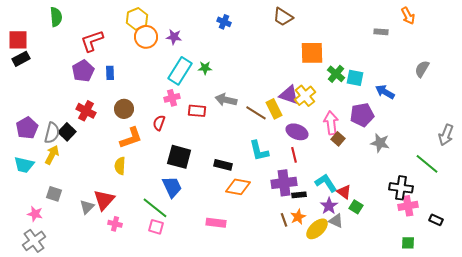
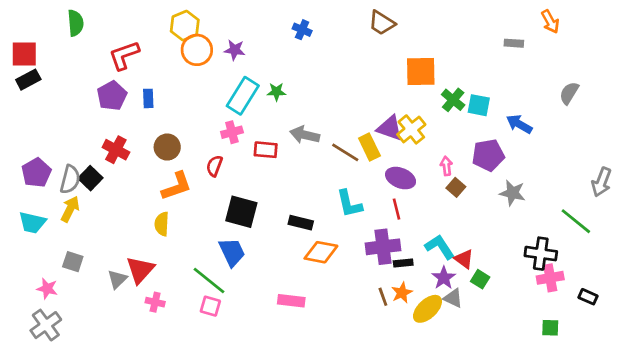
pink arrow: (331, 123) -> (446, 166), size x0.6

